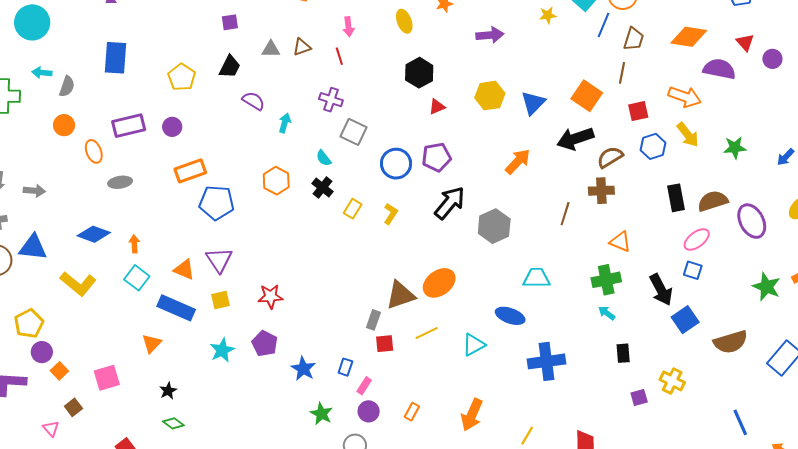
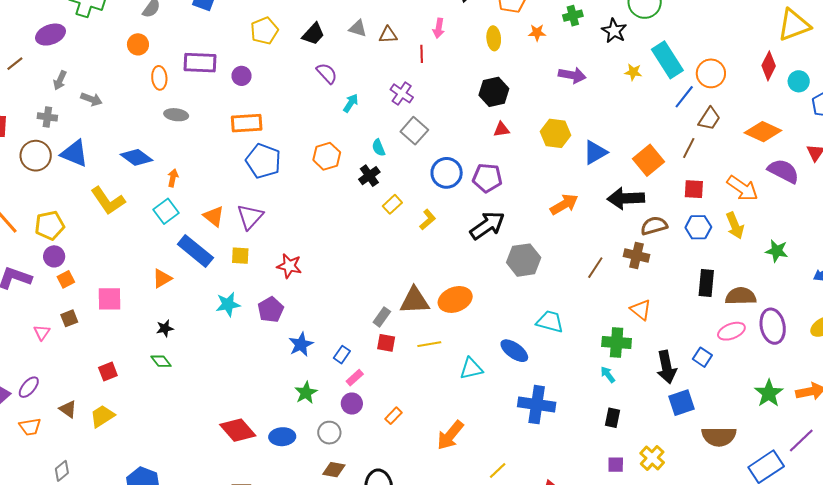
pink ellipse: (697, 239) -> (731, 331), moved

